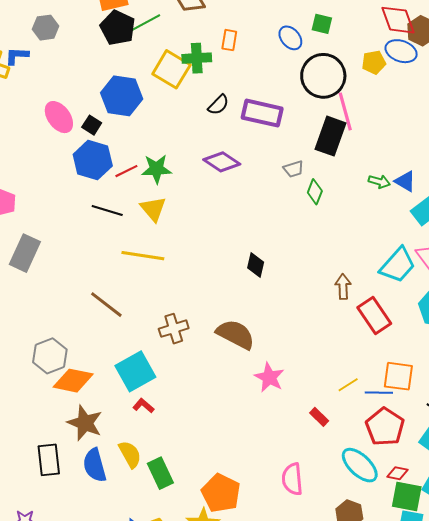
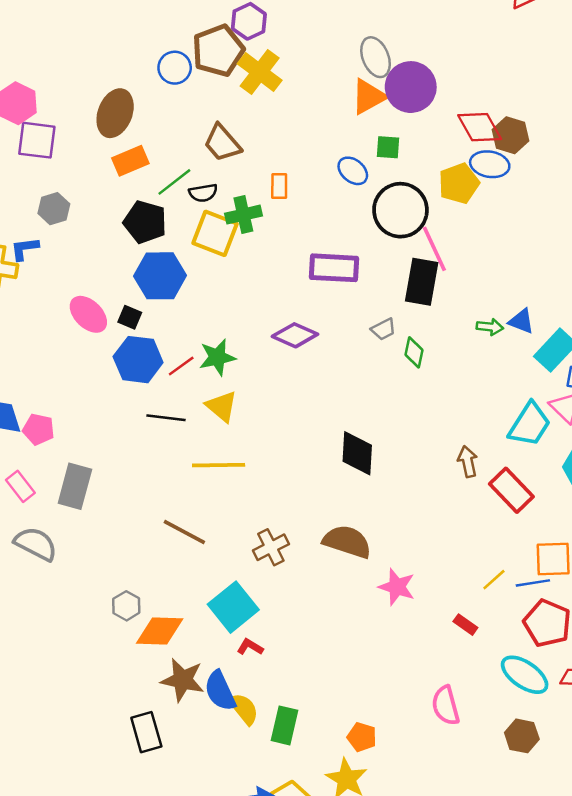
black pentagon: (118, 28) -> (145, 222), moved
yellow pentagon: (374, 62) -> (459, 183), size x1.4
black semicircle: (218, 105) -> (203, 193), moved, turned 45
black diamond: (256, 265) -> (357, 453), size x1.5
gray hexagon: (50, 356) -> (126, 606), size x0.7
blue semicircle: (95, 465) -> (220, 691), moved
green rectangle: (160, 473) -> (284, 725), turned 48
orange pentagon: (221, 493) -> (362, 737), size x0.6

